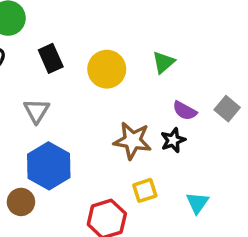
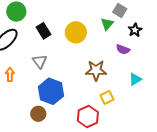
gray square: (227, 109) -> (120, 11), moved
black star: (173, 140) -> (135, 30), moved
cyan triangle: (197, 203) -> (135, 79), moved, turned 32

